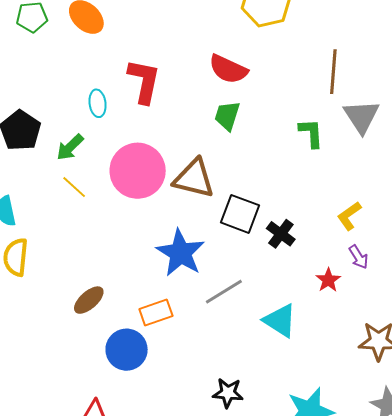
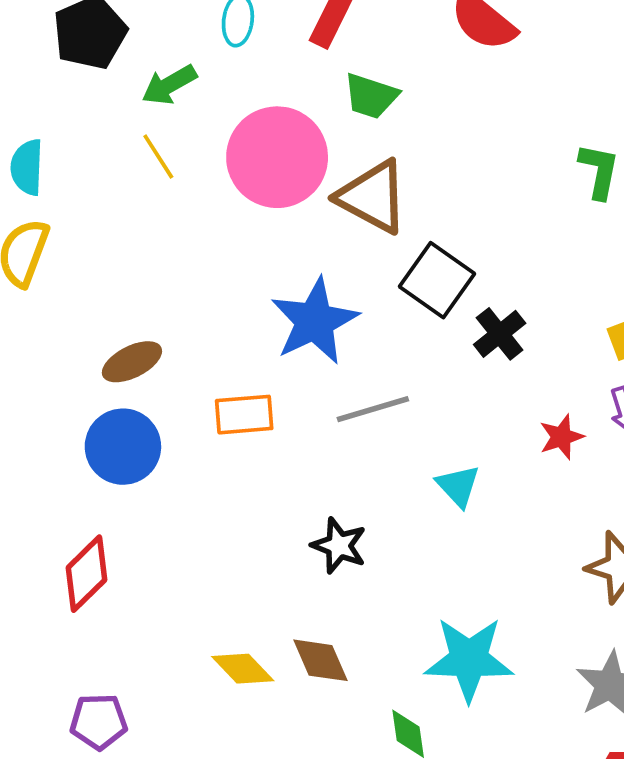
green trapezoid: (227, 116) -> (371, 96), moved, turned -104
cyan triangle: (280, 321) -> (458, 486), size x0.7
blue circle: (127, 350) -> (123, 447), moved
black star: (228, 393) -> (339, 546), moved

